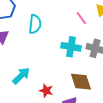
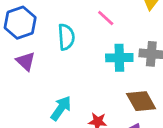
pink line: (81, 18) -> (106, 18), moved

